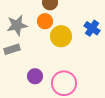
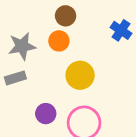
blue cross: (92, 28) -> (121, 30), moved
yellow circle: (61, 36) -> (80, 75), moved

